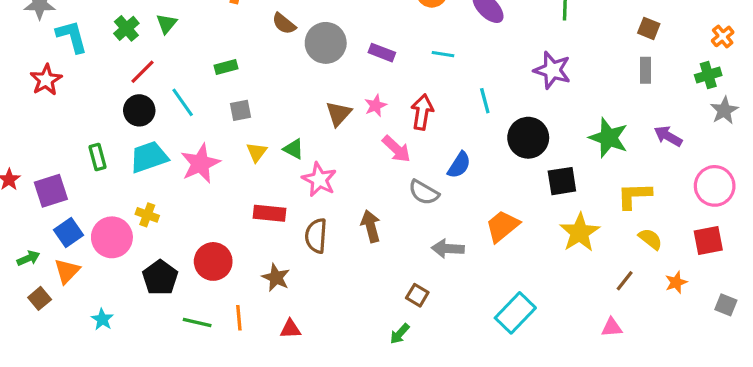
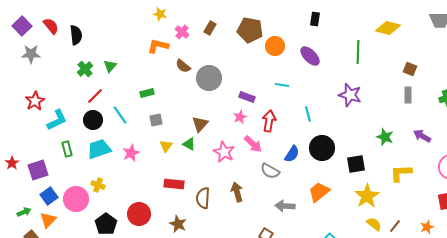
cyan L-shape: (72, 36) -> (57, 120), moved, turned 80
purple rectangle: (382, 53) -> (247, 97), moved
brown triangle: (339, 114) -> (200, 124), moved
black circle: (528, 138) -> (322, 148), moved
green star: (609, 138) -> (385, 137), size x0.7
pink star: (200, 163) -> (131, 153), size x0.7
pink star: (319, 179) -> (224, 152), moved
yellow semicircle: (650, 239) -> (374, 224), moved

